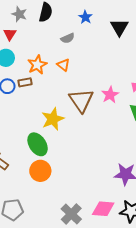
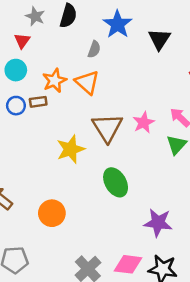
blue star: (85, 17) -> (118, 24), size x1.6
gray semicircle: (68, 38) -> (94, 49), turned -48
orange triangle: (63, 65) -> (87, 82), size x1.5
green ellipse: (38, 144) -> (116, 182), moved

